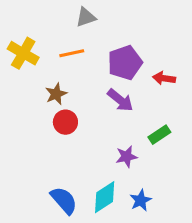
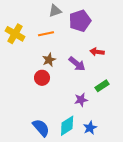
purple pentagon: (125, 63) -> (80, 21), moved
red arrow: (164, 78) -> (97, 52), moved
brown star: (56, 94) -> (49, 60), moved

